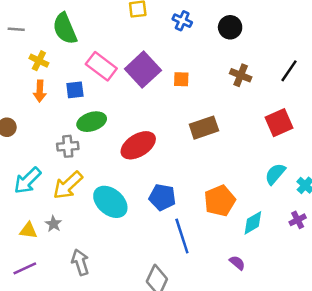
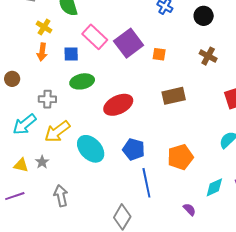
gray cross: (68, 146) -> (47, 99), moved
cyan diamond: (253, 223) -> (214, 187), moved

